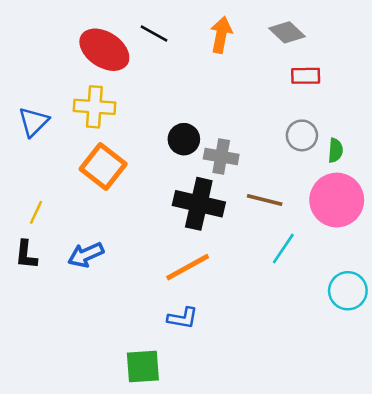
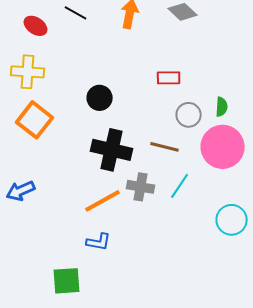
red ellipse: (104, 50) -> (36, 26), size x0.6
red rectangle: (306, 76) -> (169, 78), moved
gray circle: (302, 135) -> (189, 115), moved
gray cross: (221, 157) -> (141, 187), moved

